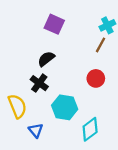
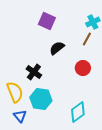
black semicircle: (46, 59) -> (57, 48), moved
cyan hexagon: (65, 107) -> (41, 99), moved
blue triangle: (36, 130) -> (20, 116), moved

